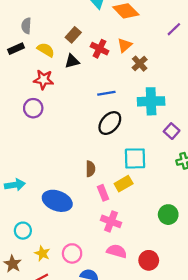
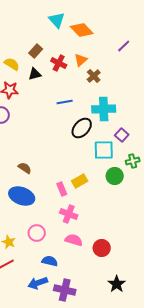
black ellipse: (110, 123) -> (82, 128), moved
cyan square: (135, 158) -> (104, 150), moved
brown semicircle: (90, 169) -> (25, 168), moved, turned -56
green circle: (168, 215) -> (115, 176), moved
pink circle: (72, 253) -> (37, 233), moved

